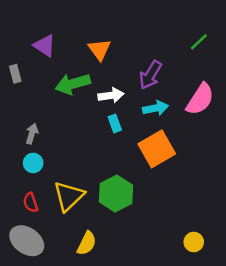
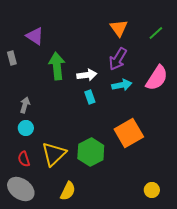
orange triangle: (99, 50) -> (119, 28), moved
green arrow: (73, 84) -> (57, 66), turned 100
orange square: (157, 149) -> (129, 133), moved

